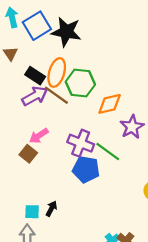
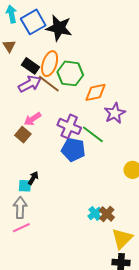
black arrow: (51, 209) -> (33, 178), moved

